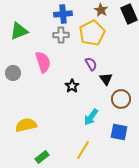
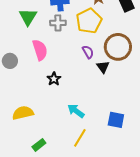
green triangle: (19, 31) -> (28, 17), moved, turned -36
black star: (72, 86) -> (54, 79), moved
brown circle: (121, 99) -> (118, 47), moved, size x1.4
cyan arrow: (91, 117) -> (76, 111), moved, turned 90

